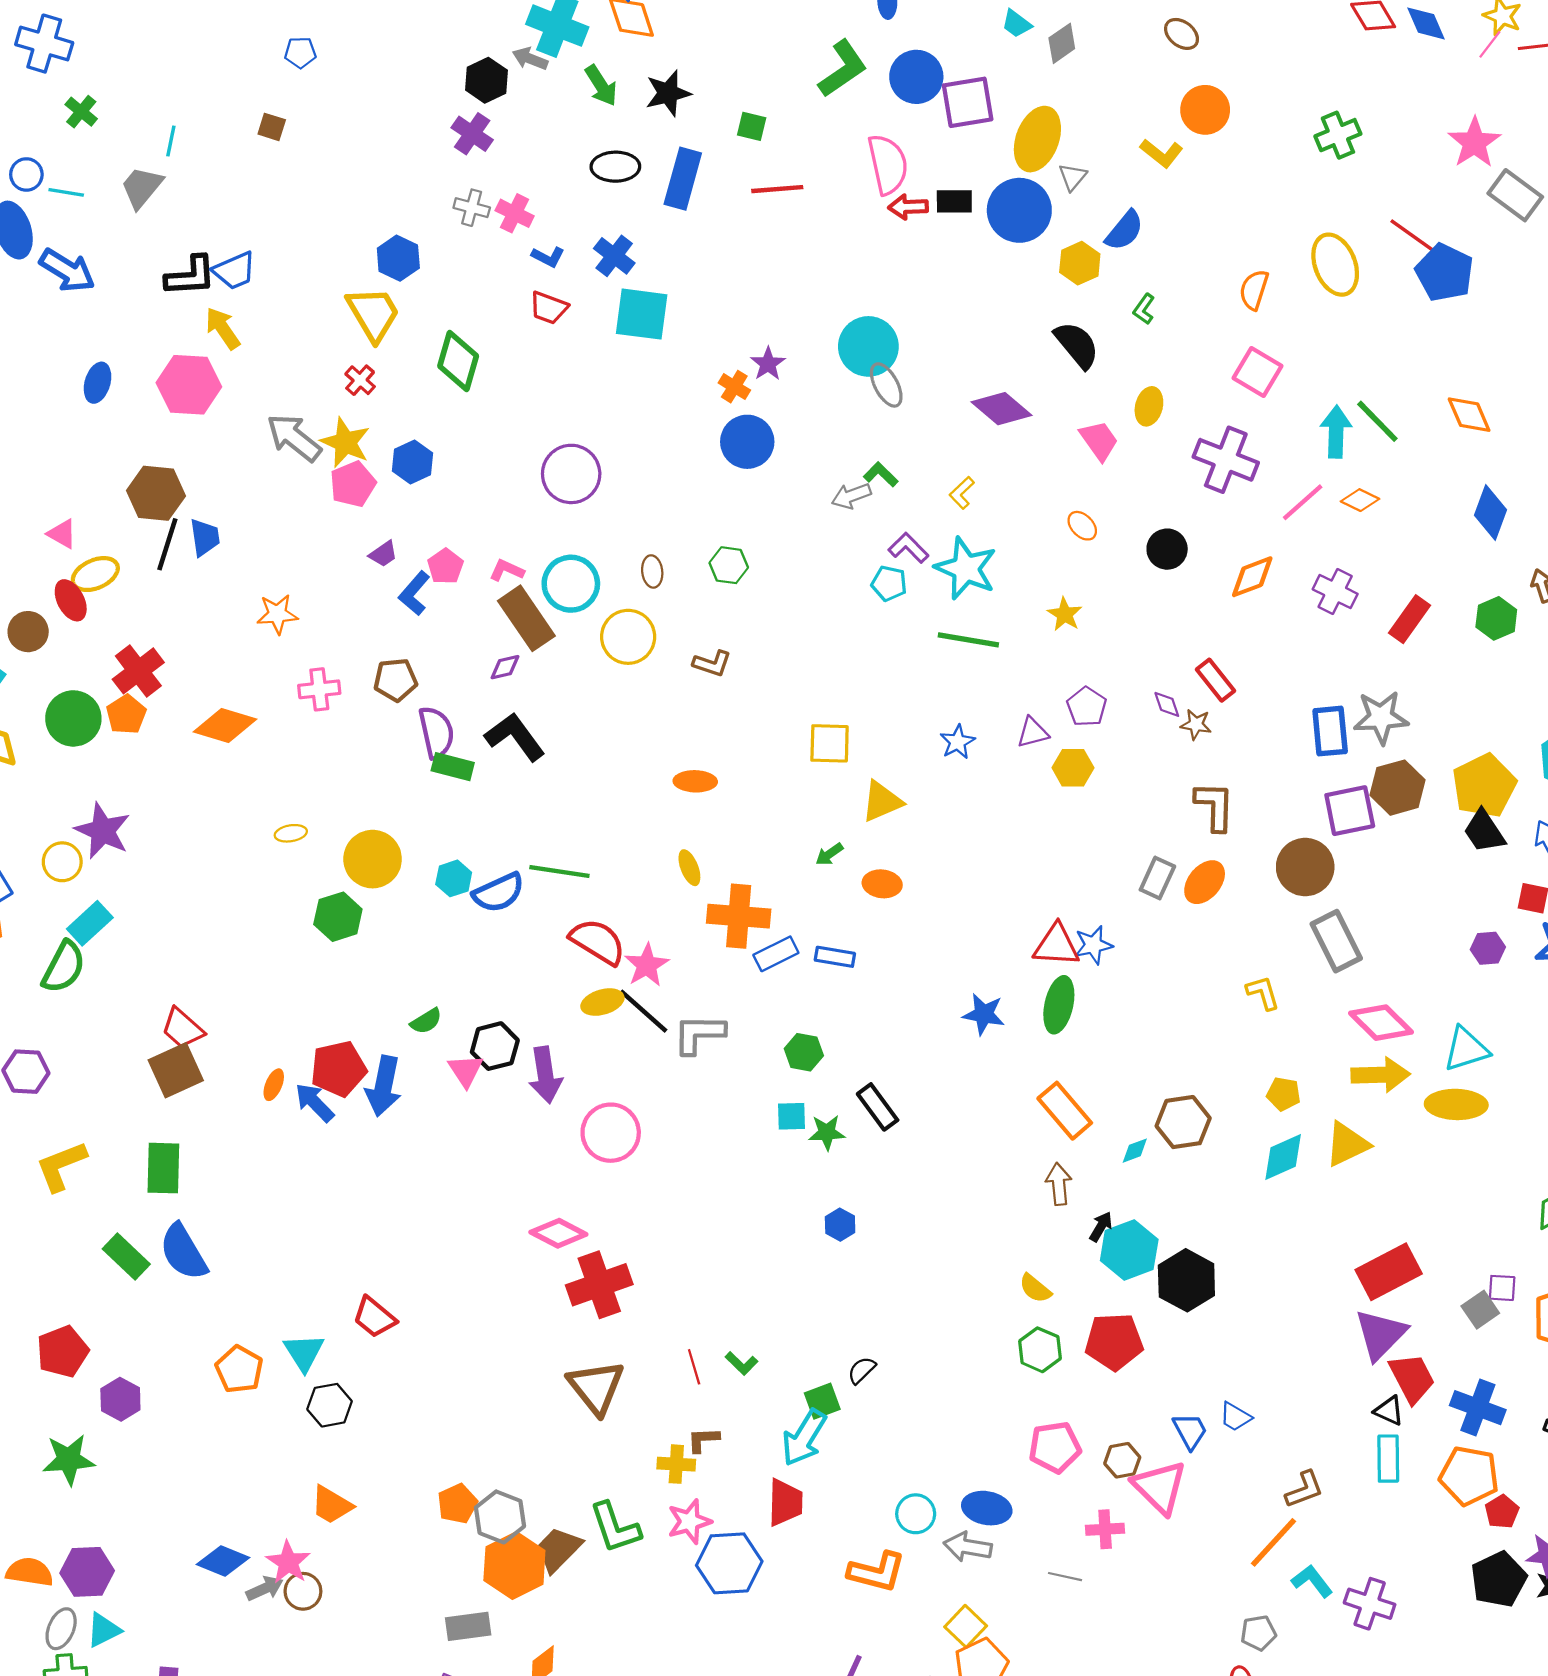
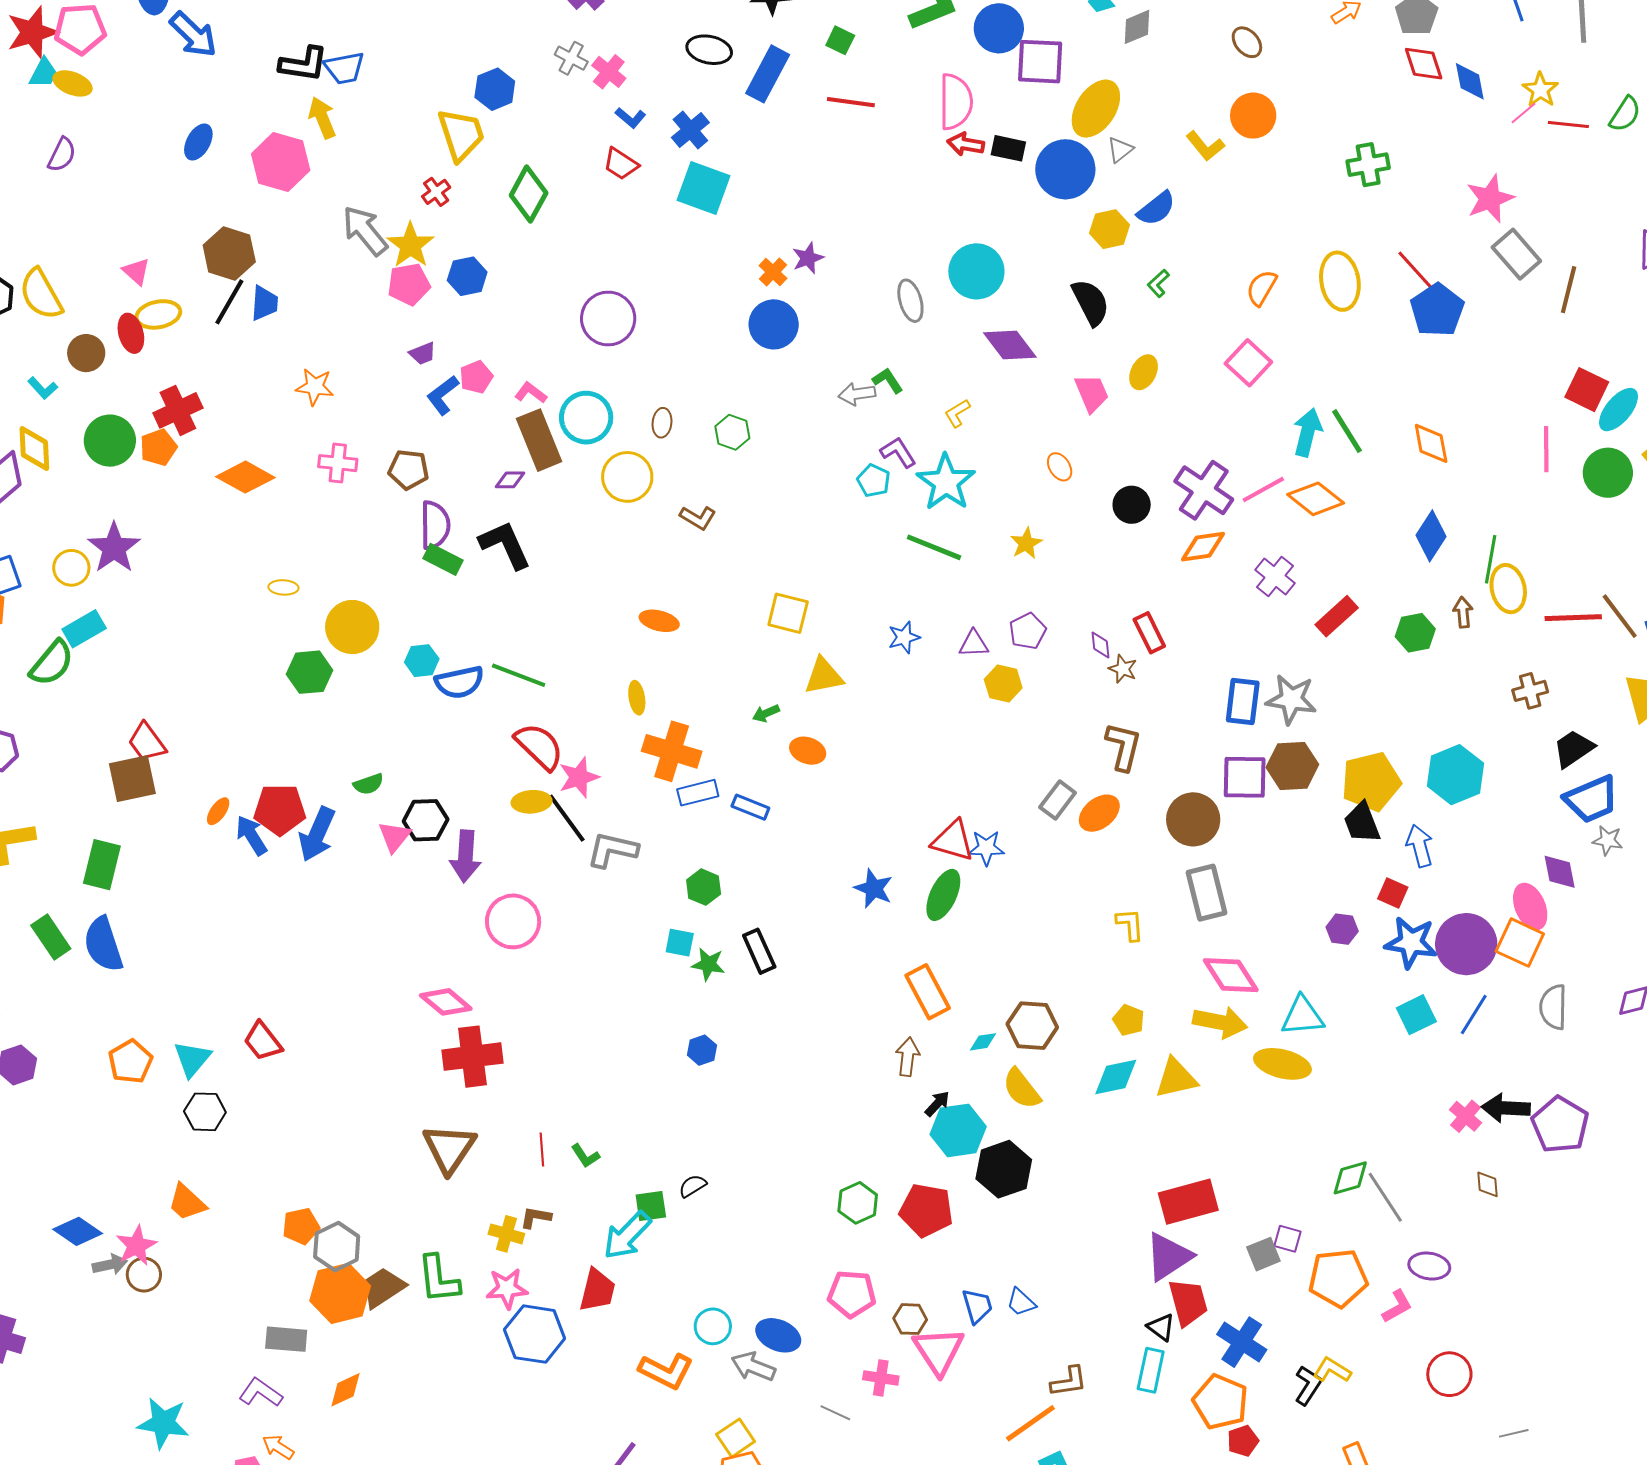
cyan circle: (868, 346) -> (976, 271), moved
purple cross: (1226, 460) -> (1204, 490), moved
orange diamond: (1360, 500) -> (1316, 499), size x1.6
yellow semicircle: (1035, 1288) -> (1022, 1089), moved, size x1.4

